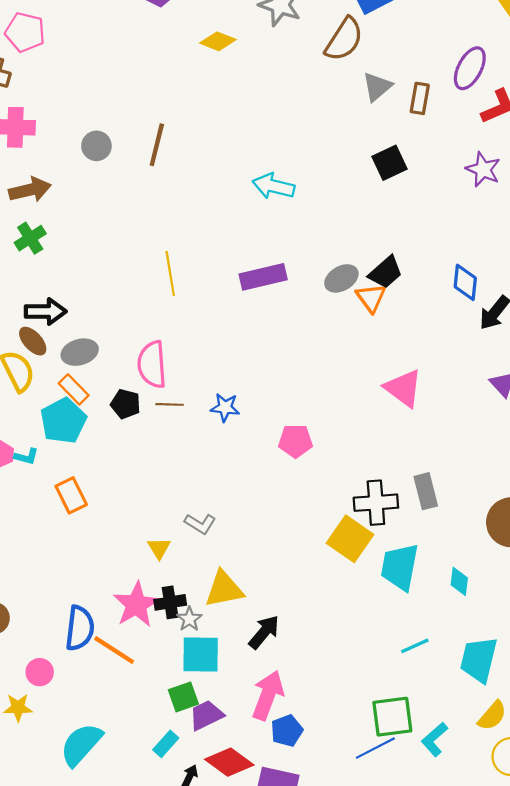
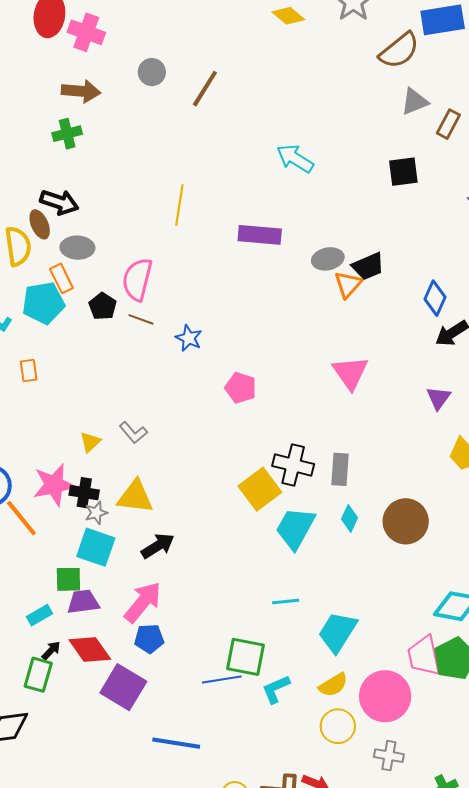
orange rectangle: (71, 495) -> (29, 370), size x0.7
cyan diamond: (459, 581) -> (349, 518), moved

